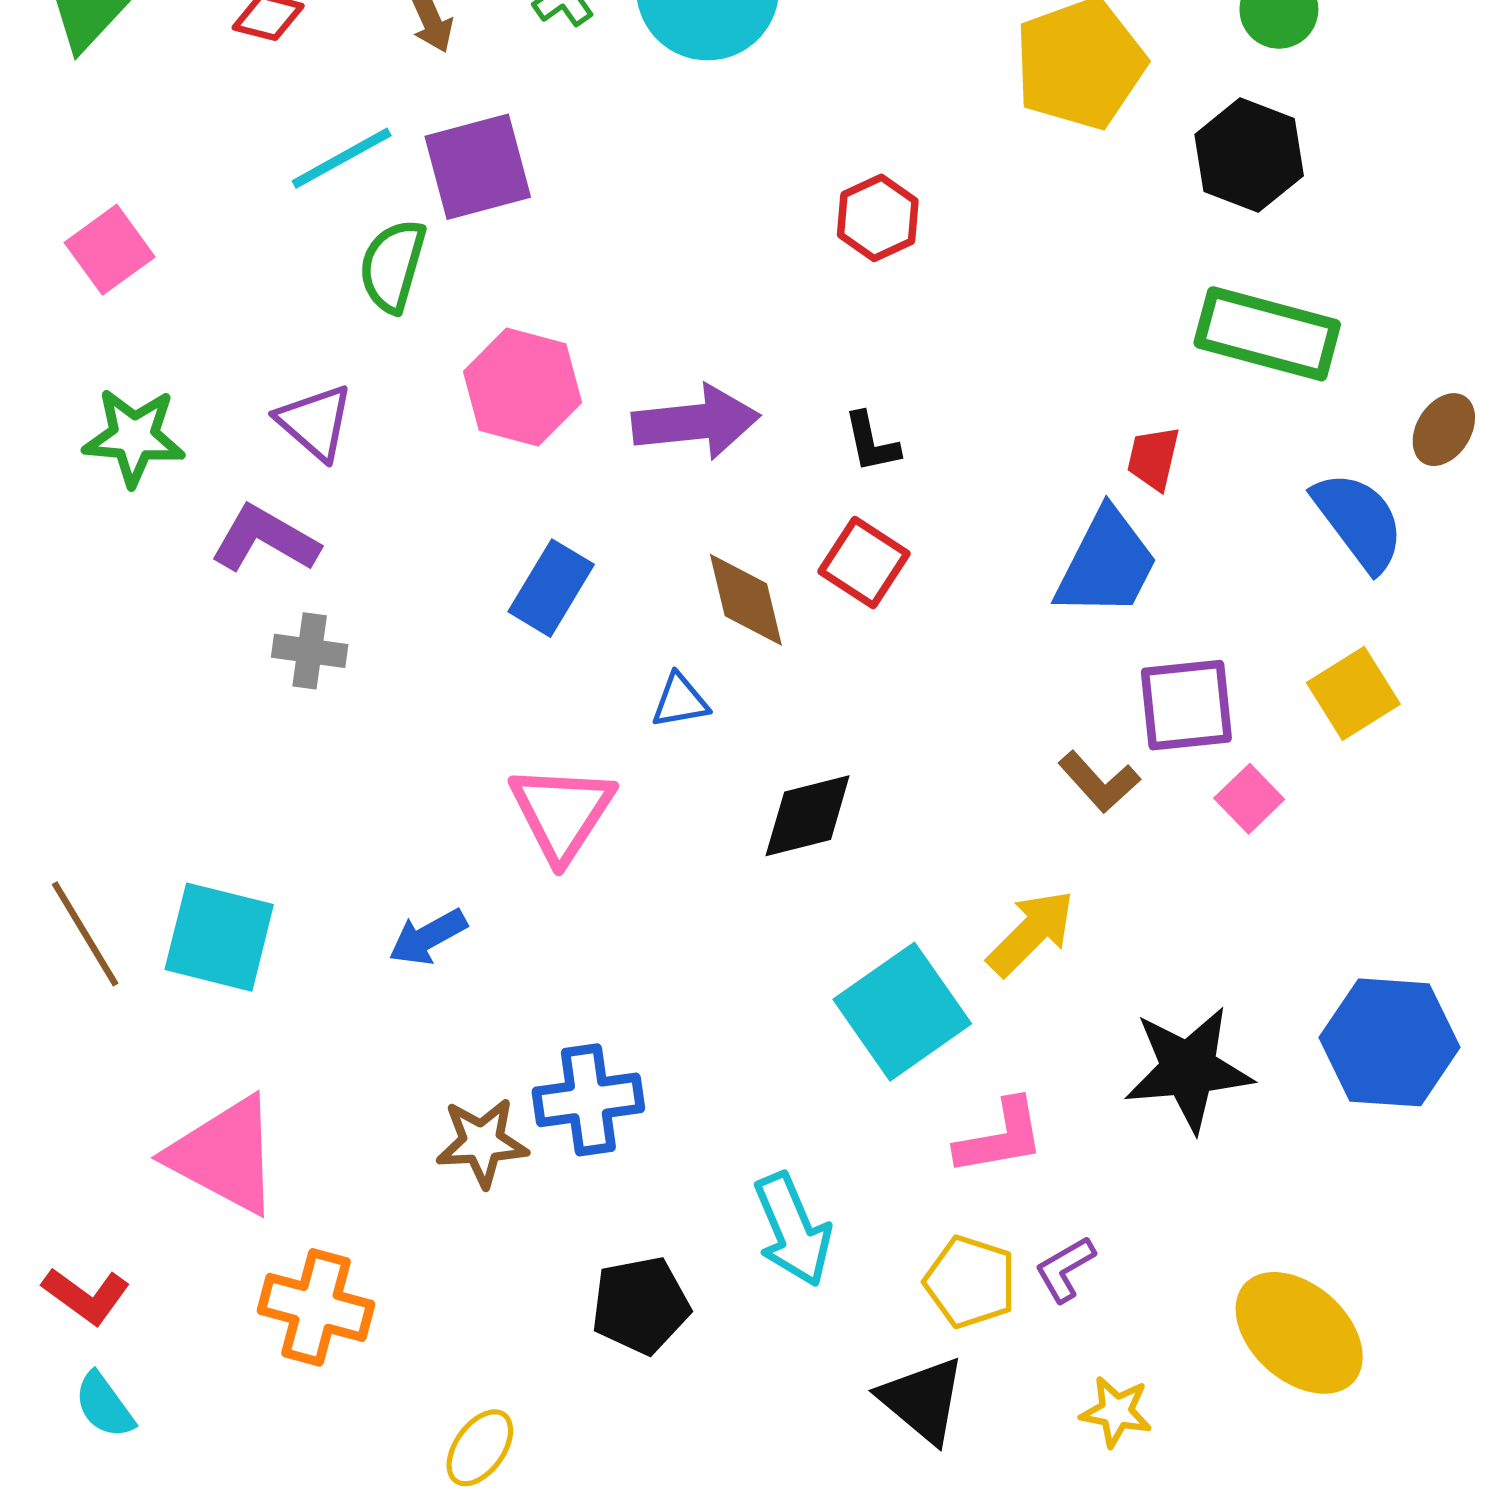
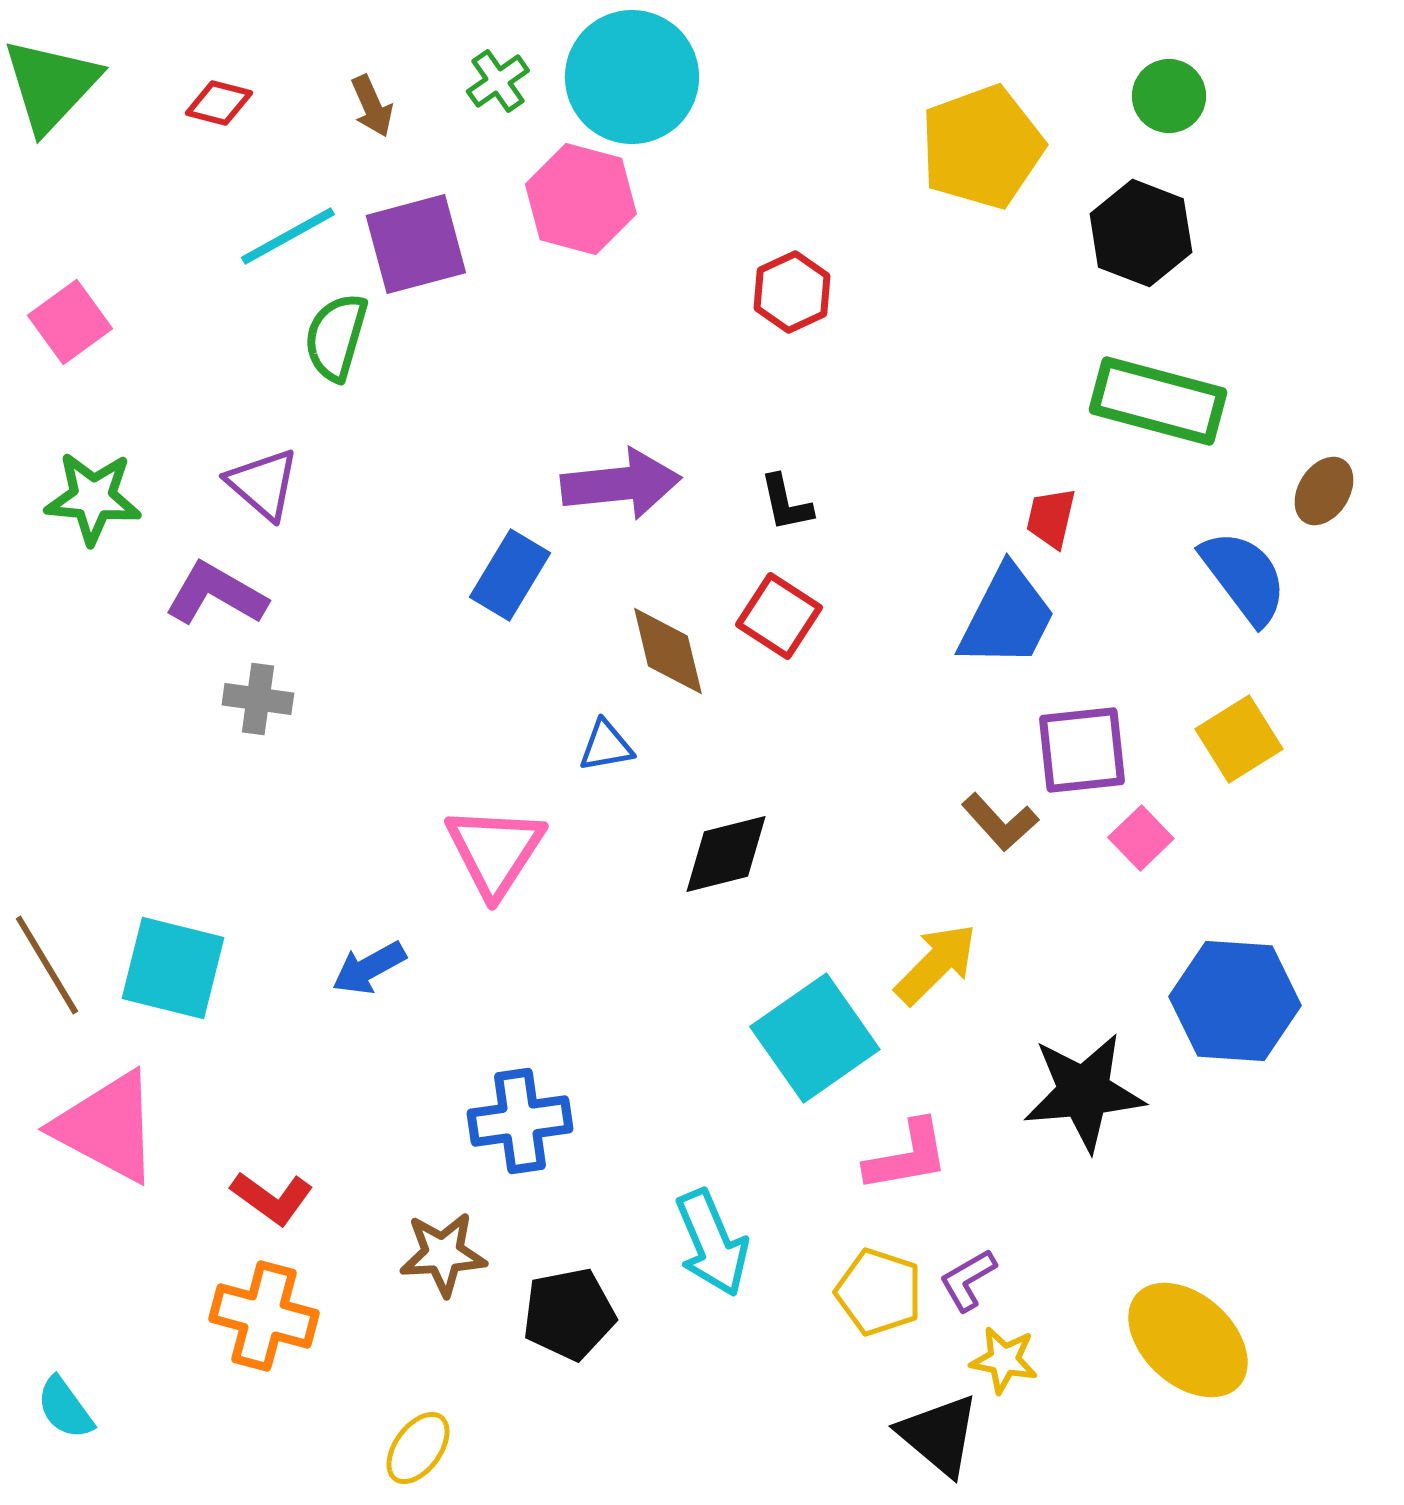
pink hexagon: (522, 387) -> (581, 199), moved
blue rectangle: (551, 588) -> (510, 575), moved
blue hexagon: (1390, 1042) -> (1235, 1001), moved
brown star: (482, 1142) -> (443, 1254), moved
pink triangle: (225, 1155) -> (107, 1127), moved
red L-shape: (86, 1296) -> (272, 1198), moved
black triangle: (922, 1400) -> (939, 1435), moved
yellow star: (1116, 1412) -> (1004, 1360), moved

